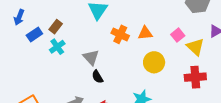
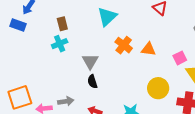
brown rectangle: (56, 27) -> (62, 24), turned -64
blue rectangle: (34, 34) -> (18, 25), moved, turned 42
yellow circle: (154, 62) -> (158, 88), moved

